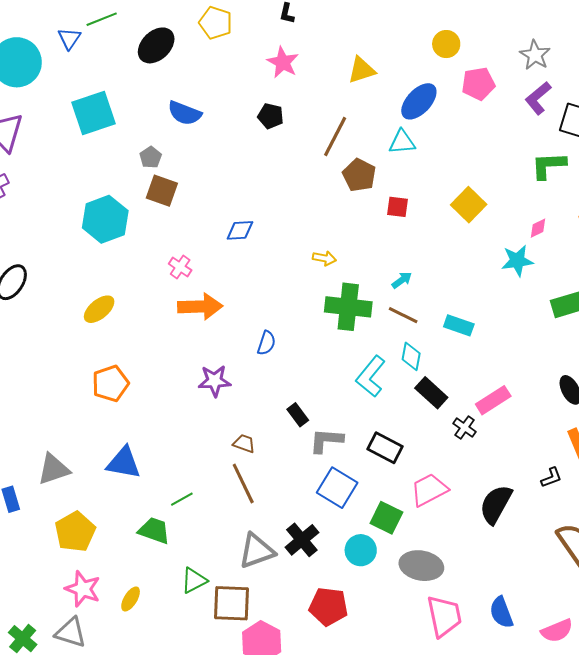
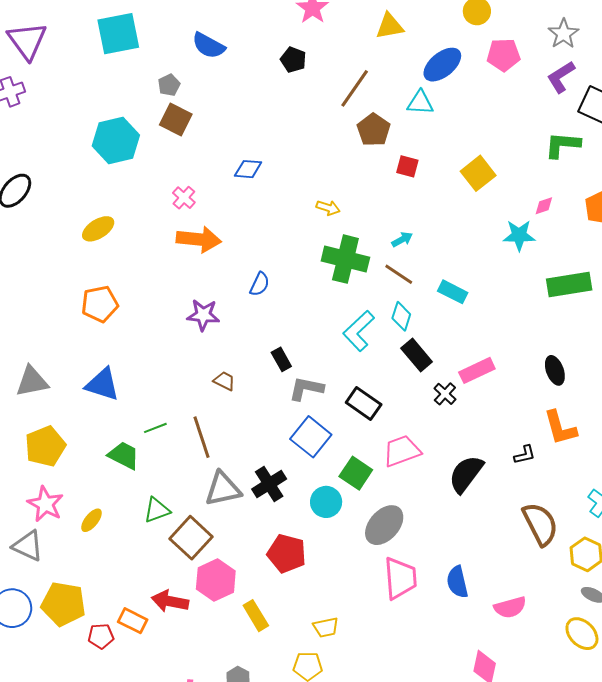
brown line: (243, 484) -> (202, 437), moved
gray ellipse: (421, 566) -> (384, 525), turned -66
brown square: (231, 603) -> (191, 538), turned 33

